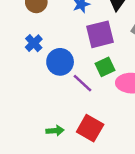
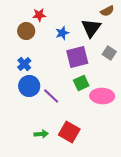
blue circle: (60, 62) -> (29, 86), moved
purple line: (83, 83) -> (51, 96), moved

